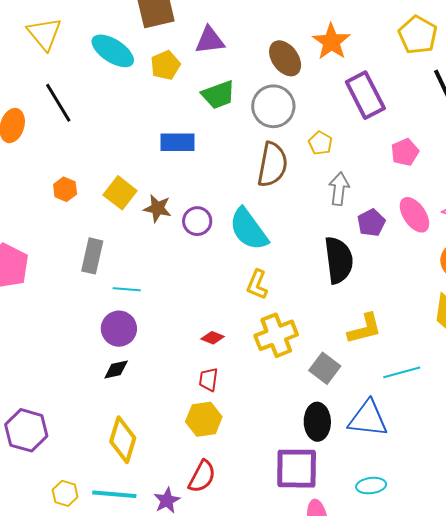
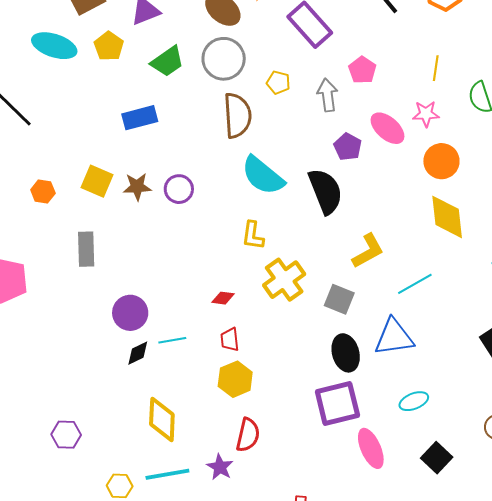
gray arrow: (339, 189) -> (327, 95), moved
cyan semicircle: (249, 229) -> (263, 176), moved
cyan line: (127, 289) -> (172, 340), moved
purple hexagon: (26, 430) -> (66, 435), size x0.7

